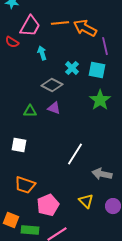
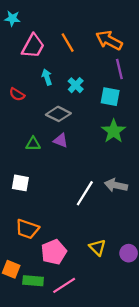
orange line: (60, 23) -> (68, 43), turned 66
orange arrow: (85, 28) -> (109, 40), moved
red semicircle: (12, 42) -> (17, 94), moved
cyan cross: (72, 68) -> (76, 85), moved
gray arrow: (102, 174) -> (116, 185), moved

